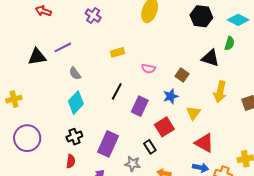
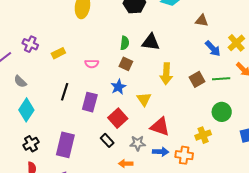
purple cross: (93, 16) -> (30, 44), moved
green semicircle: (229, 43) -> (125, 43), moved
gray star: (133, 164) -> (138, 143), moved

